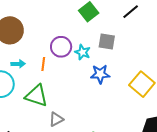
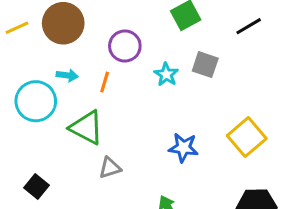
purple circle: (61, 47) -> (125, 46), moved
blue star: (100, 74) -> (183, 148), moved

